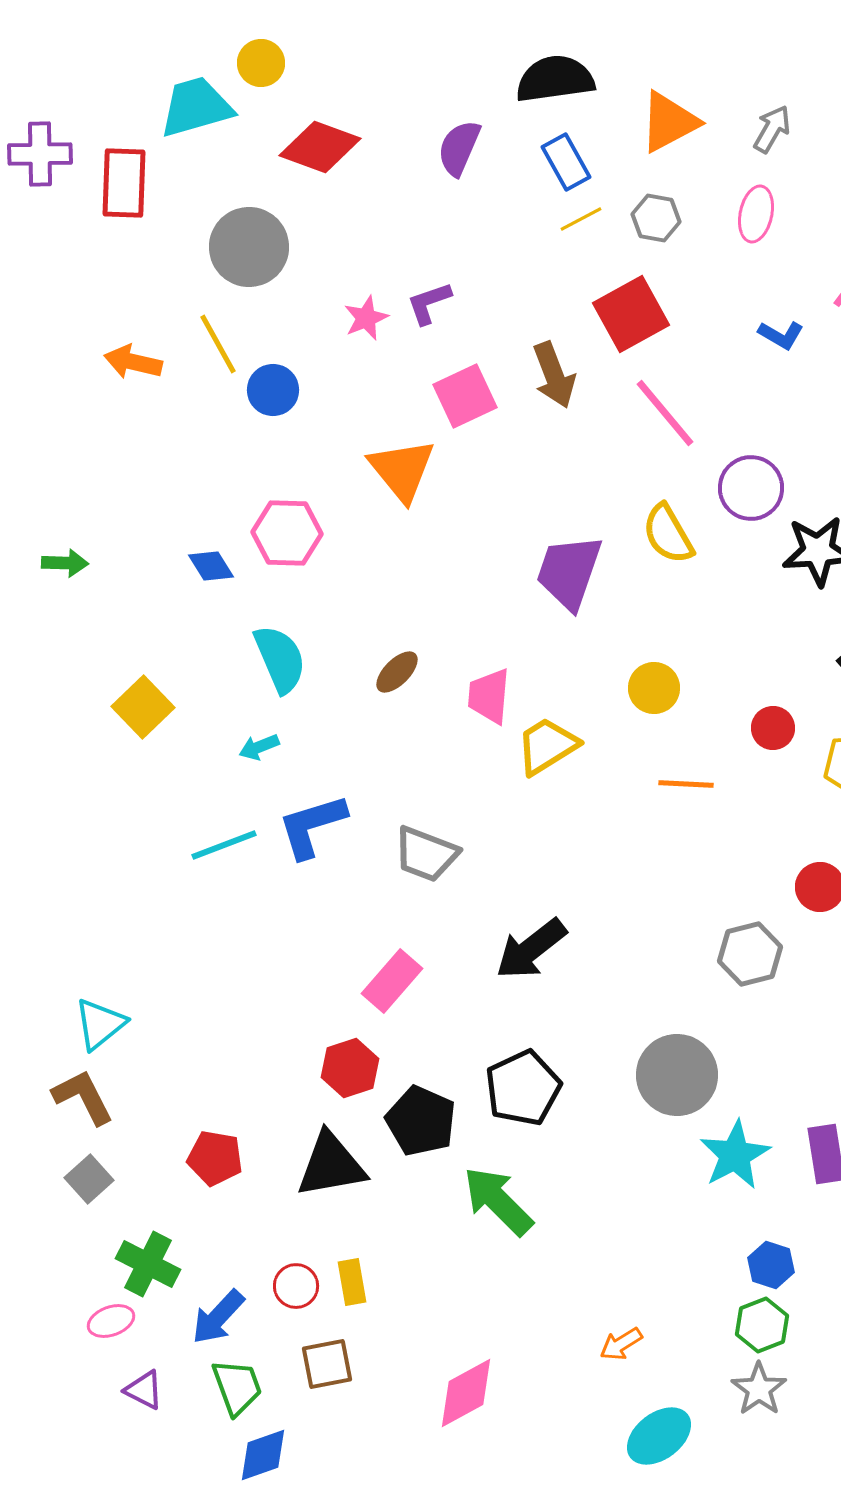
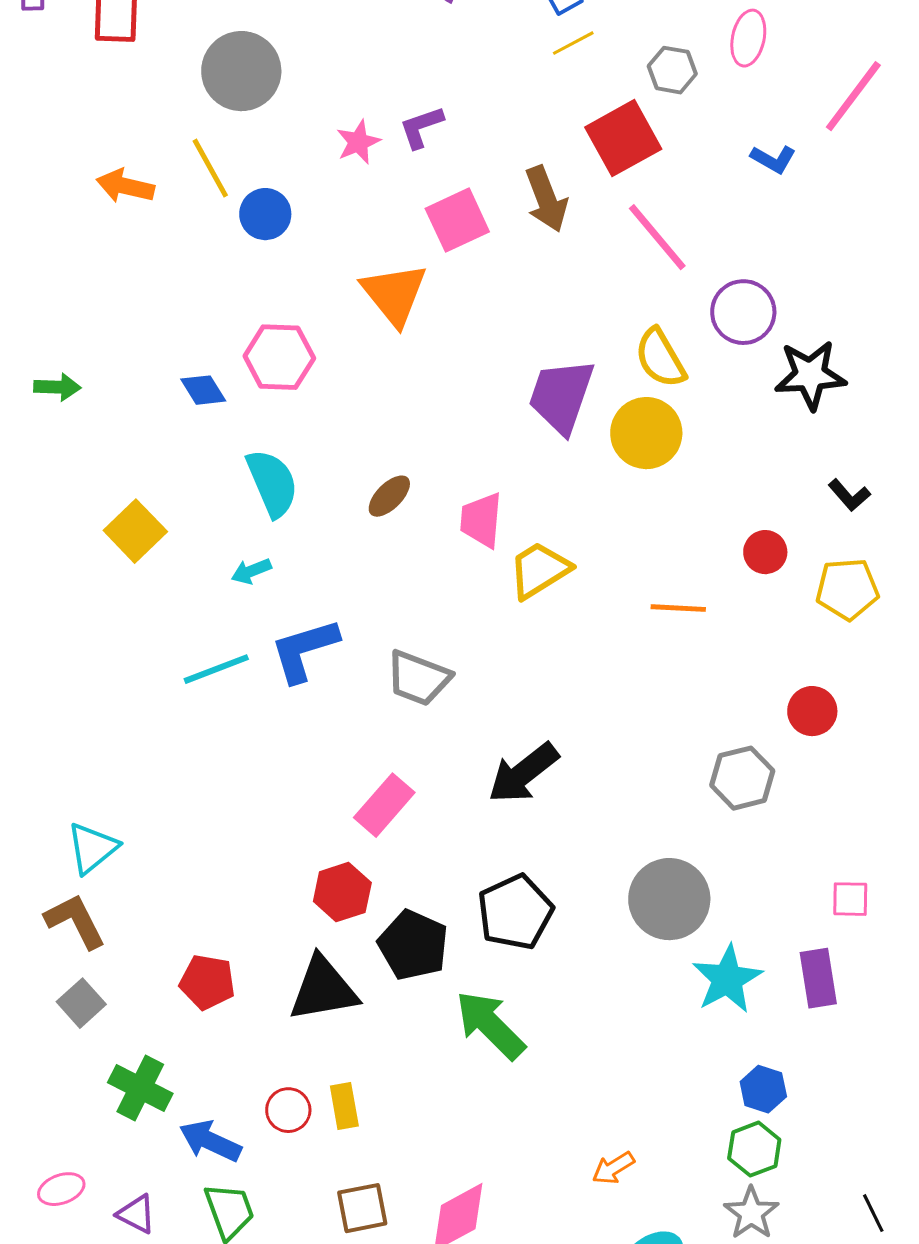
gray hexagon: (656, 218) -> (672, 70), moved
yellow circle: (654, 688) -> (646, 433), moved, size x1.4
blue arrow: (218, 1317) -> (210, 1141), turned 72
pink ellipse: (111, 1321) -> (61, 1189), moved
brown square: (327, 1364) -> (362, 1208), moved

